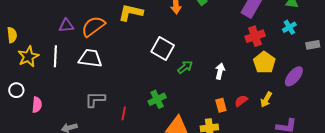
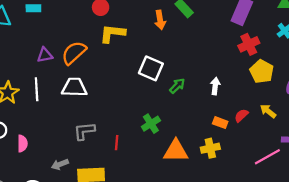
yellow arrow: (266, 100) -> (268, 111), turned 105
orange rectangle: (221, 105) -> (220, 123), turned -48

